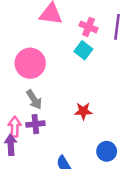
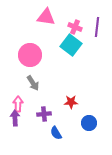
cyan square: (83, 50) -> (71, 45), size x1.5
red star: (83, 111) -> (71, 102), moved
purple cross: (35, 124) -> (44, 114), moved

